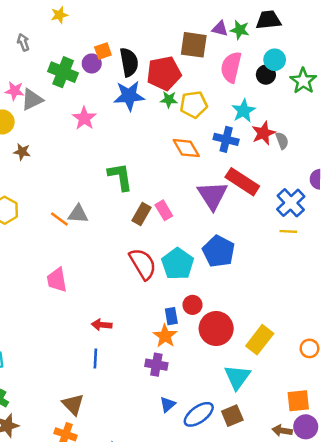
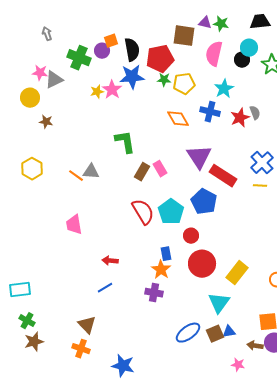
yellow star: (59, 15) -> (97, 92), moved
black trapezoid: (268, 20) -> (260, 22), moved
pink star: (84, 118) -> (112, 90), moved
red star: (263, 133) -> (240, 118), moved
red rectangle: (242, 182) -> (223, 176), moved
red circle: (192, 305) -> (191, 236), moved
blue line: (95, 358) -> (105, 288), turned 56
blue triangle: (168, 404) -> (229, 332), moved, turned 32

